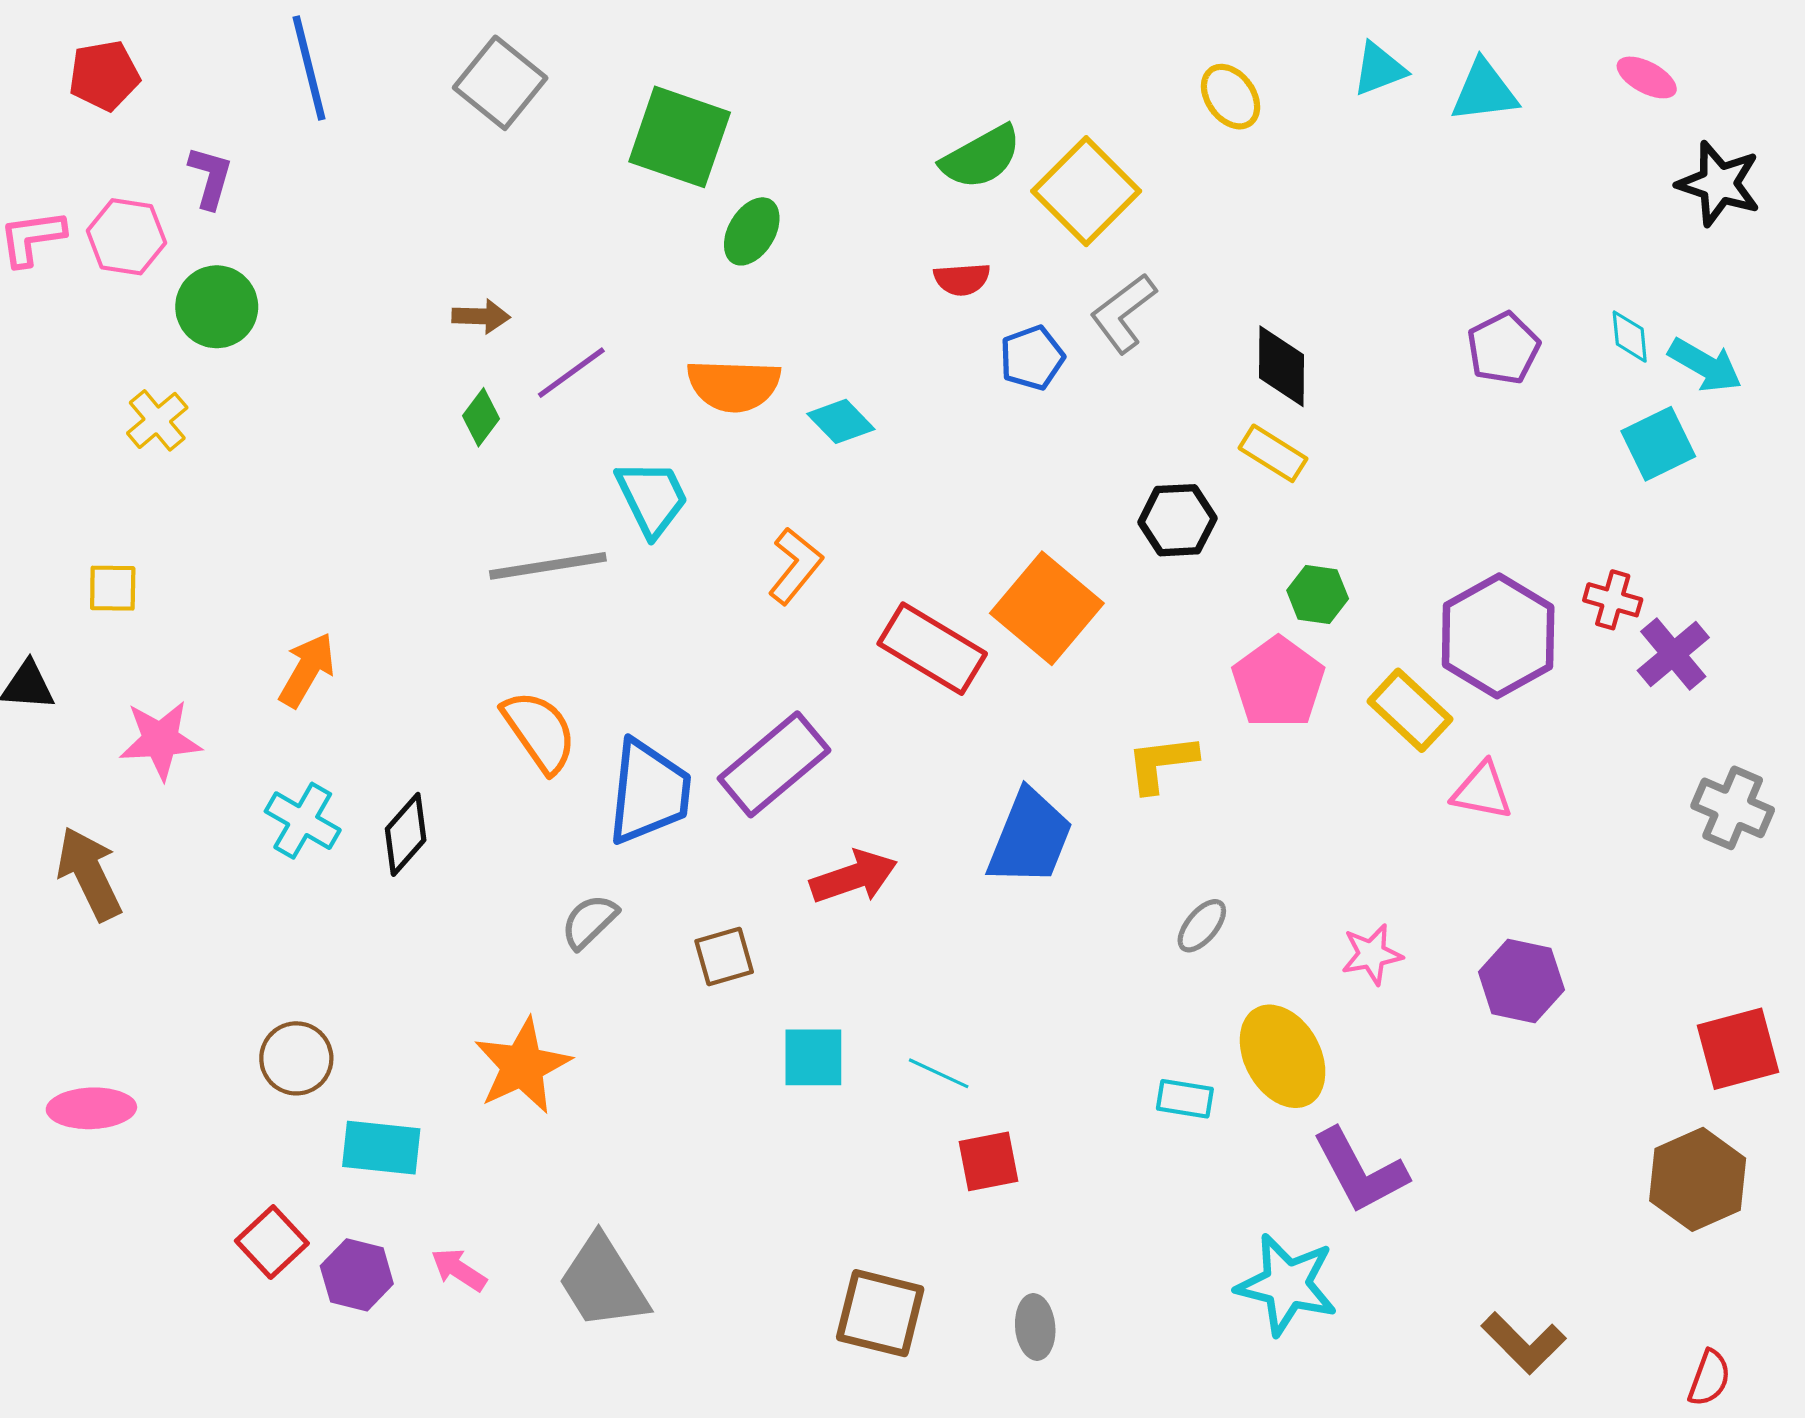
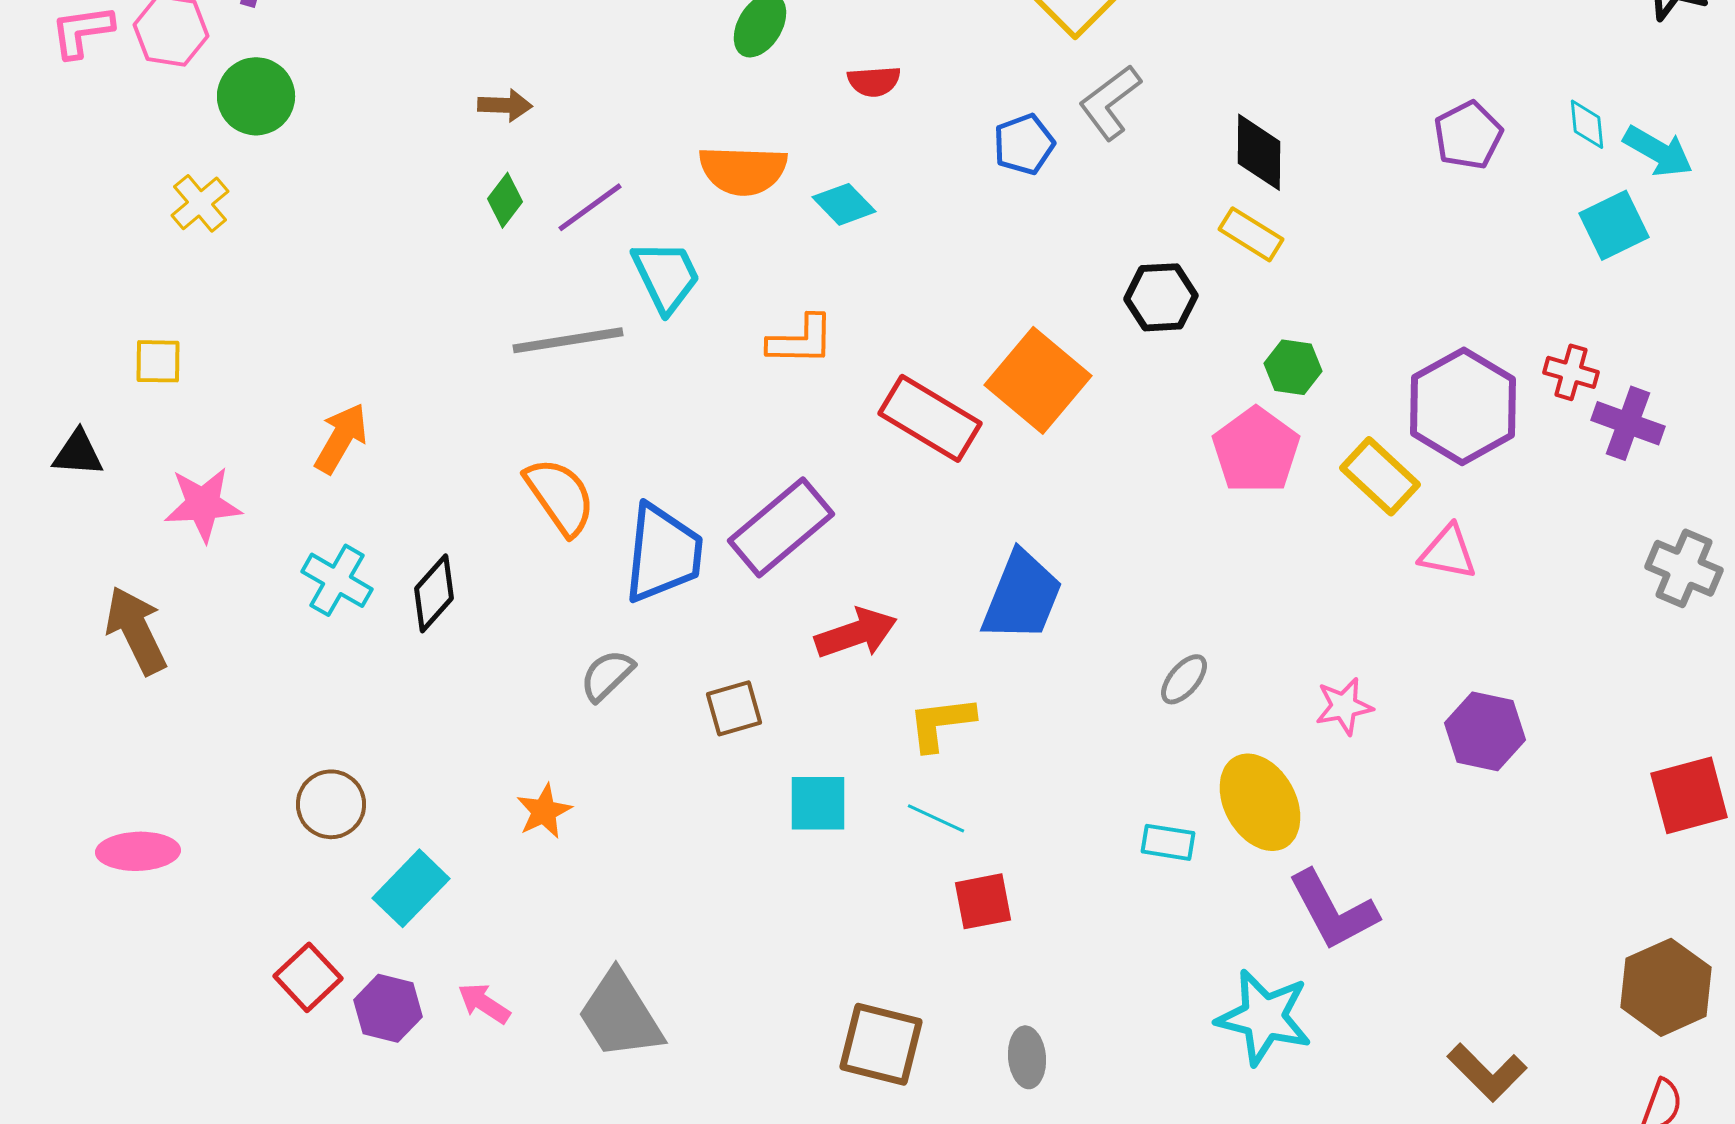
red semicircle: (962, 279) -> (874, 81), moved
purple line: (571, 373) -> (590, 207), moved
orange L-shape: (795, 566) -> (801, 340), turned 52
purple cross: (1673, 654) -> (1628, 423), turned -30
yellow L-shape: (1162, 763) -> (941, 723), moved
orange star: (522, 1066) -> (544, 811), size x0.6
cyan rectangle: (381, 1148) -> (411, 888), turned -52
brown hexagon: (1698, 1179) -> (1666, 987), moved

